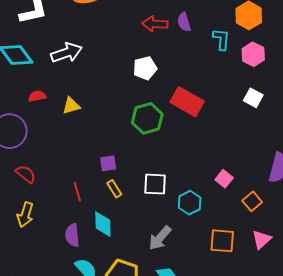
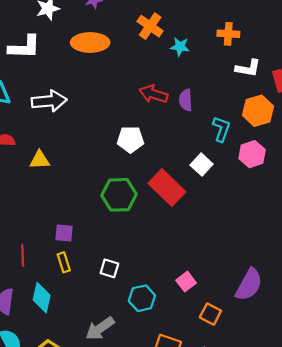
white square: (253, 98) -> (202, 165), moved
white square: (155, 184) -> (109, 268), size x0.7
orange square: (252, 201) -> (210, 314), turned -36

